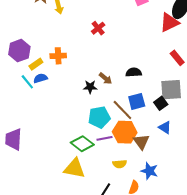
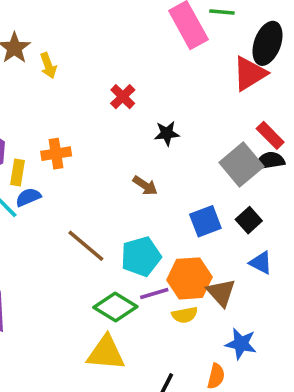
yellow rectangle: (36, 64) -> (18, 173), turned -40
black semicircle: (134, 72) -> (270, 161), moved
black star: (90, 87) -> (167, 133), moved
gray square: (171, 90) -> (241, 165), moved, turned -30
brown line: (122, 110) -> (86, 246), moved
yellow semicircle: (120, 164) -> (185, 315), moved

